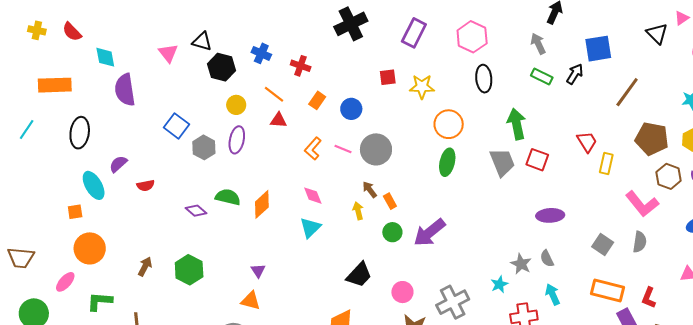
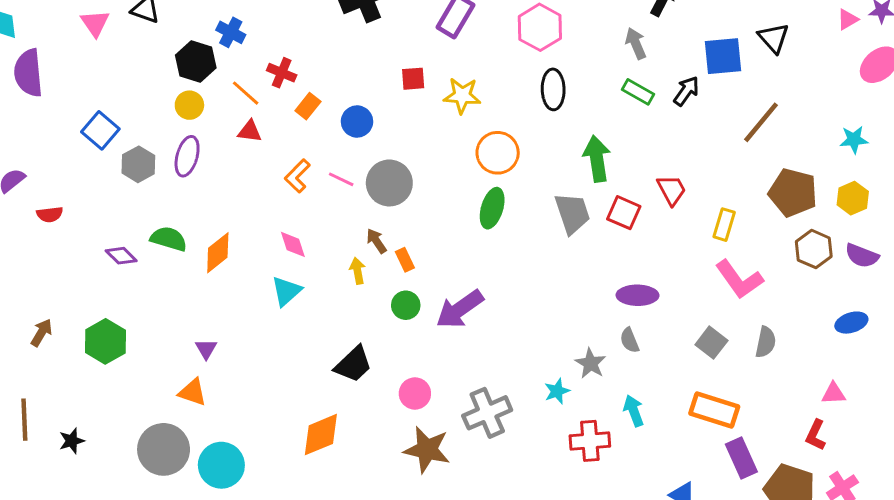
black triangle: (657, 34) -> (774, 38), moved
red cross: (301, 66) -> (282, 73), moved
black hexagon: (222, 67) -> (196, 61), moved
red trapezoid: (587, 142) -> (672, 190), moved
pink L-shape: (642, 204) -> (739, 279), moved
gray semicircle: (547, 258) -> (630, 340), moved
red L-shape: (649, 298) -> (816, 435), moved

